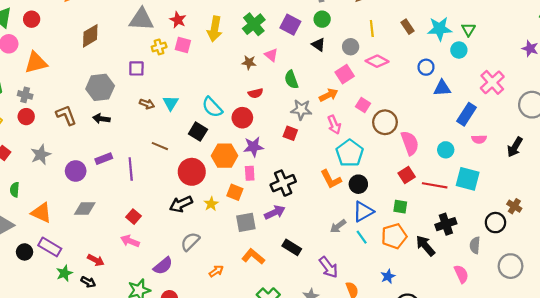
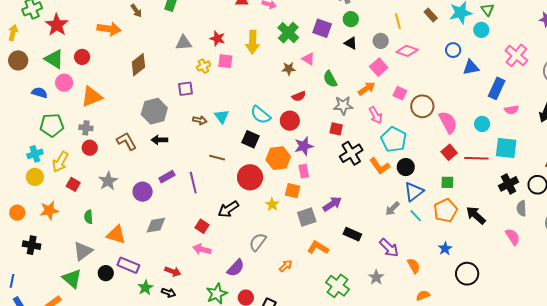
gray triangle: (141, 19) -> (184, 43), size x0.7
black cross: (283, 183) -> (351, 153), moved
black arrow: (181, 204) -> (228, 209), moved
black cross: (446, 224) -> (509, 184), moved

